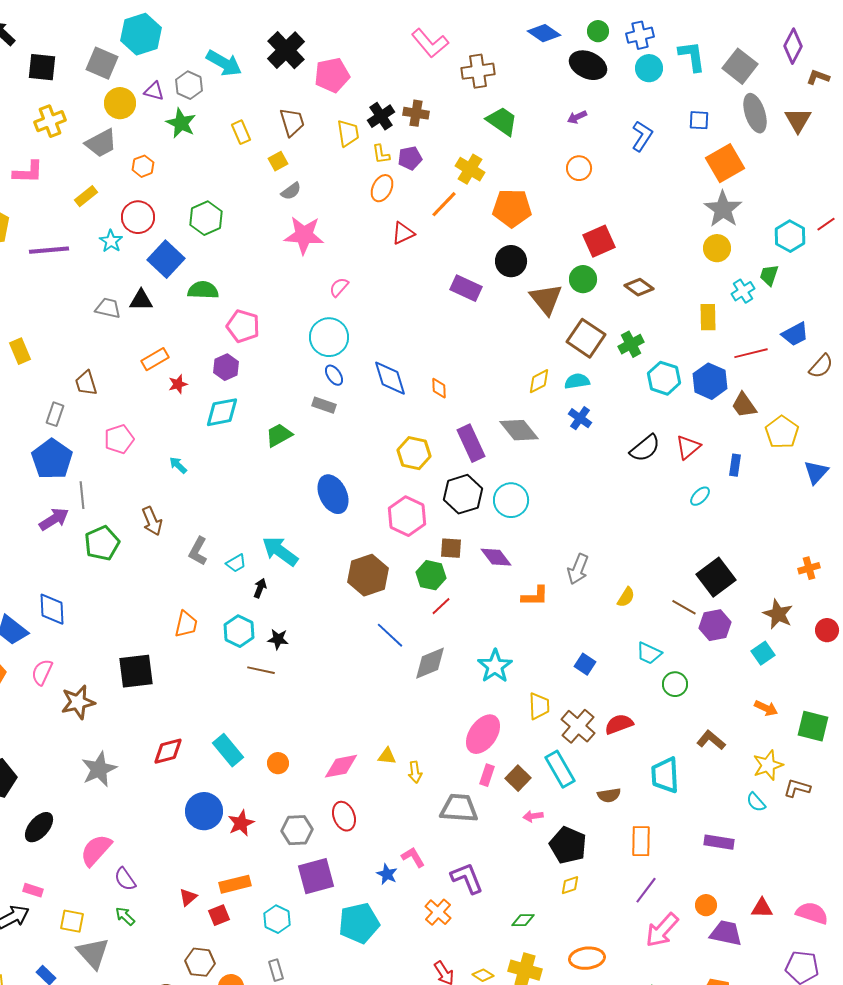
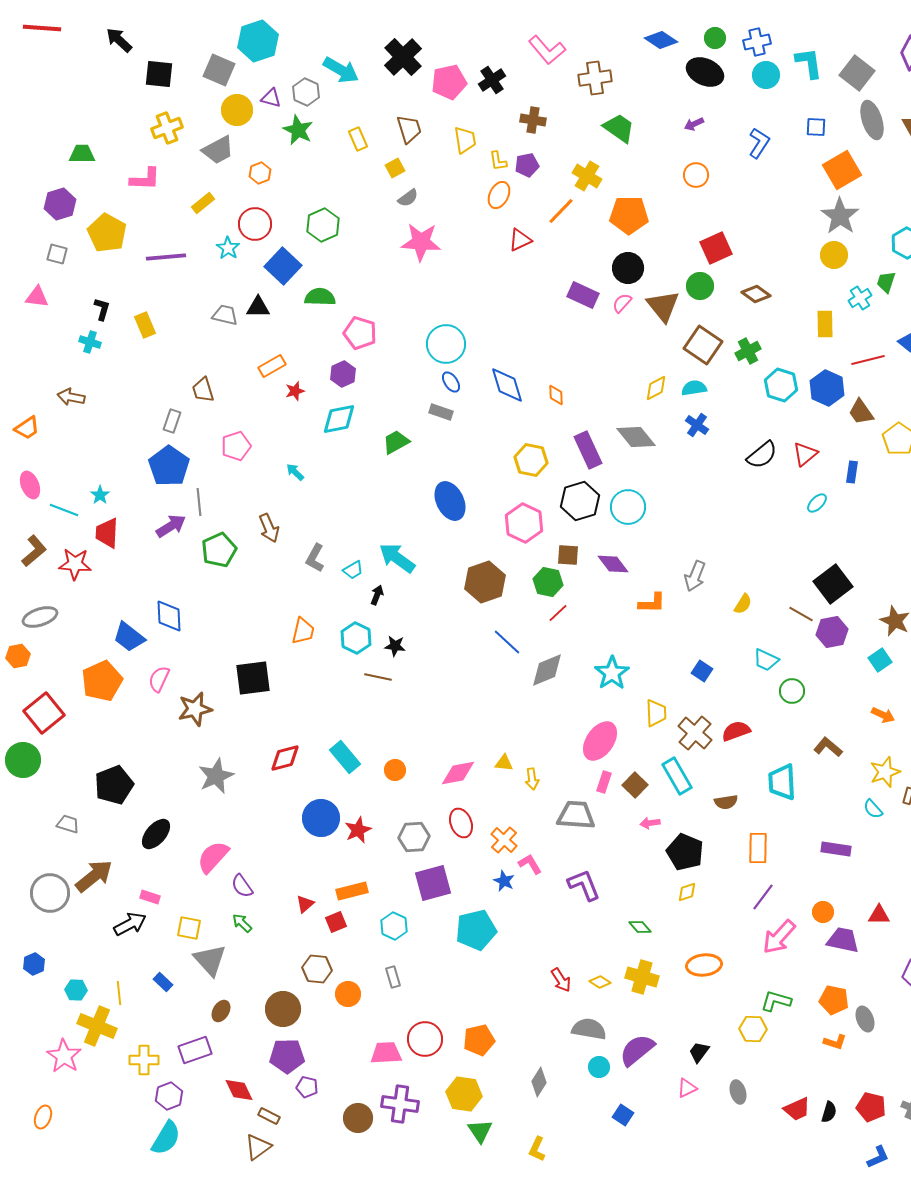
black cross: (381, 116) -> (492, 80), moved
pink semicircle: (339, 287) -> (622, 303), moved
yellow rectangle: (20, 351) -> (145, 325), moved
orange cross: (438, 912) -> (504, 840), moved
green diamond: (523, 920) -> (640, 927), turned 50

